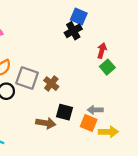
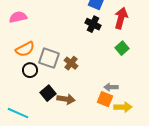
black cross: (73, 31) -> (93, 24), moved, turned -35
red arrow: (102, 51) -> (121, 18), moved, size x1.5
black square: (64, 112) -> (48, 93), moved, turned 35

